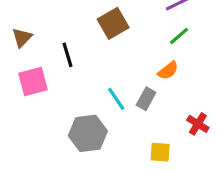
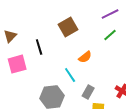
orange semicircle: (168, 71) -> (85, 57), moved
gray rectangle: (146, 99) -> (88, 92), moved

